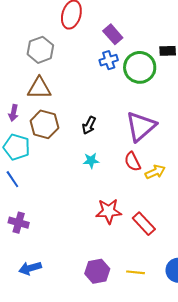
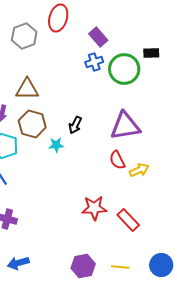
gray hexagon: (40, 50) -> (24, 36), moved
purple triangle: (141, 126) -> (125, 126), turned 32
cyan star: (91, 161) -> (56, 145), moved

